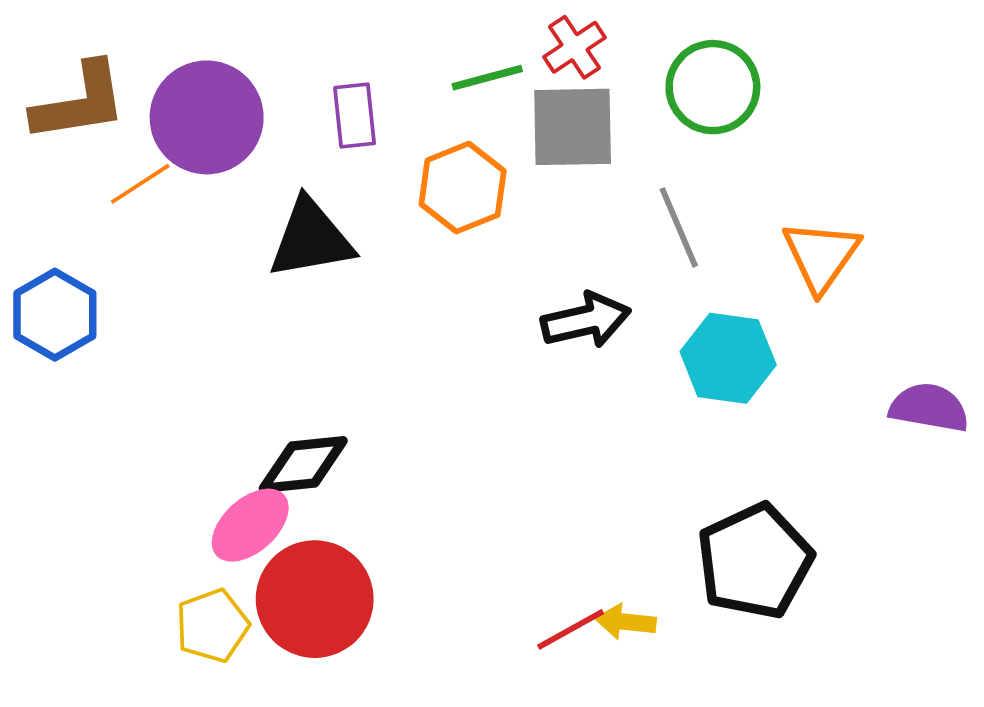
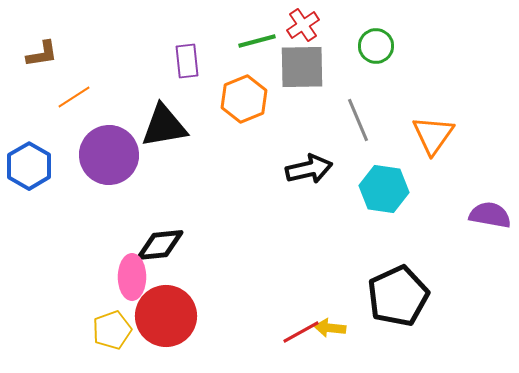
green circle: (713, 87) -> (376, 46), size x0.7
brown L-shape: (80, 102) -> (42, 54), size x0.6
purple circle: (207, 117) -> (109, 155), moved
pink ellipse: (250, 525) -> (132, 277), turned -48

